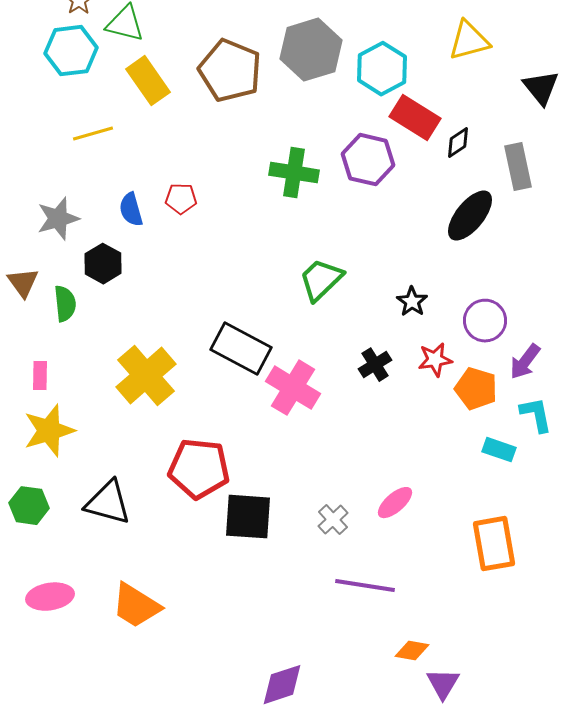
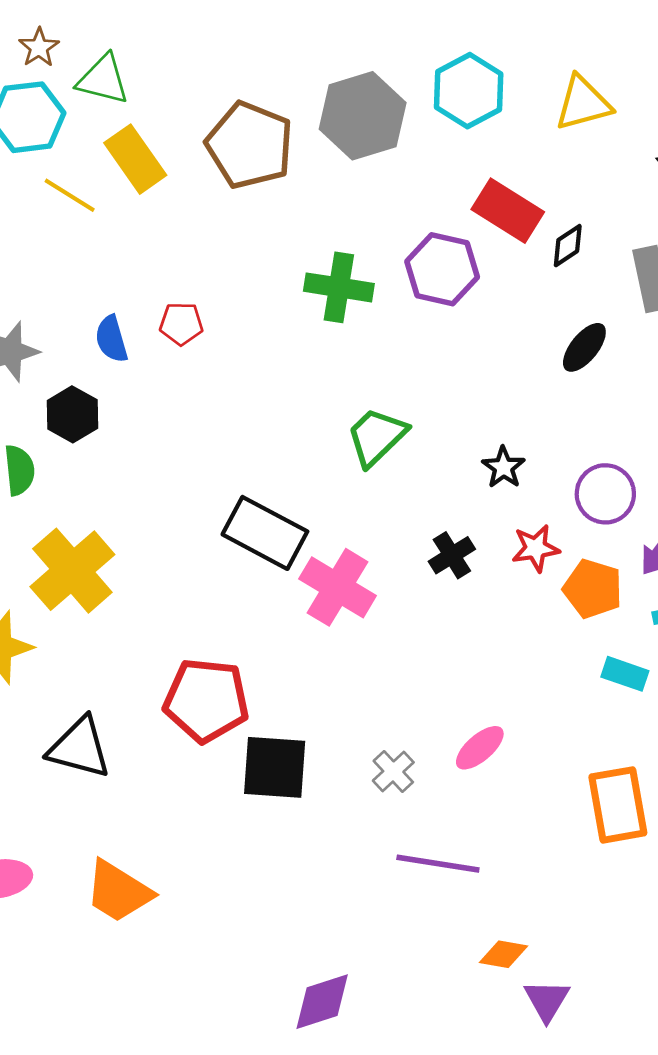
cyan hexagon: (382, 69) -> (469, 91), moved
yellow line: (93, 134) -> (70, 195), moved, turned 48
black ellipse: (470, 216) -> (584, 347), size x0.7
yellow cross: (146, 376) -> (72, 571), moved

